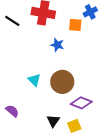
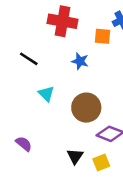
black line: (12, 21) -> (29, 59), moved
cyan triangle: (34, 80) -> (46, 94), moved

